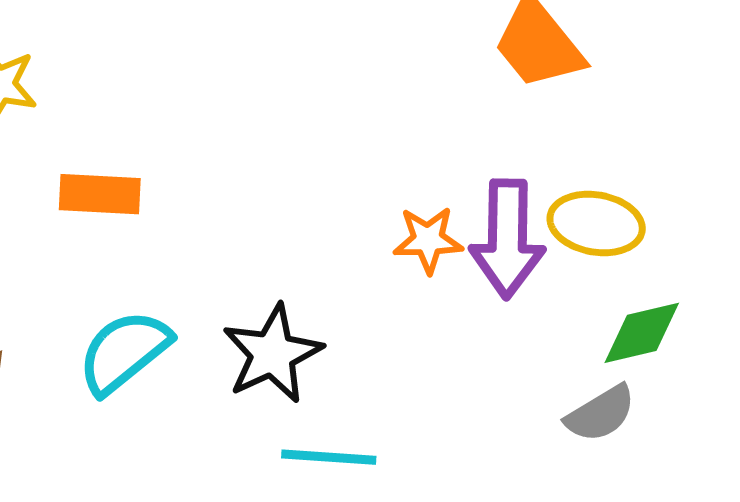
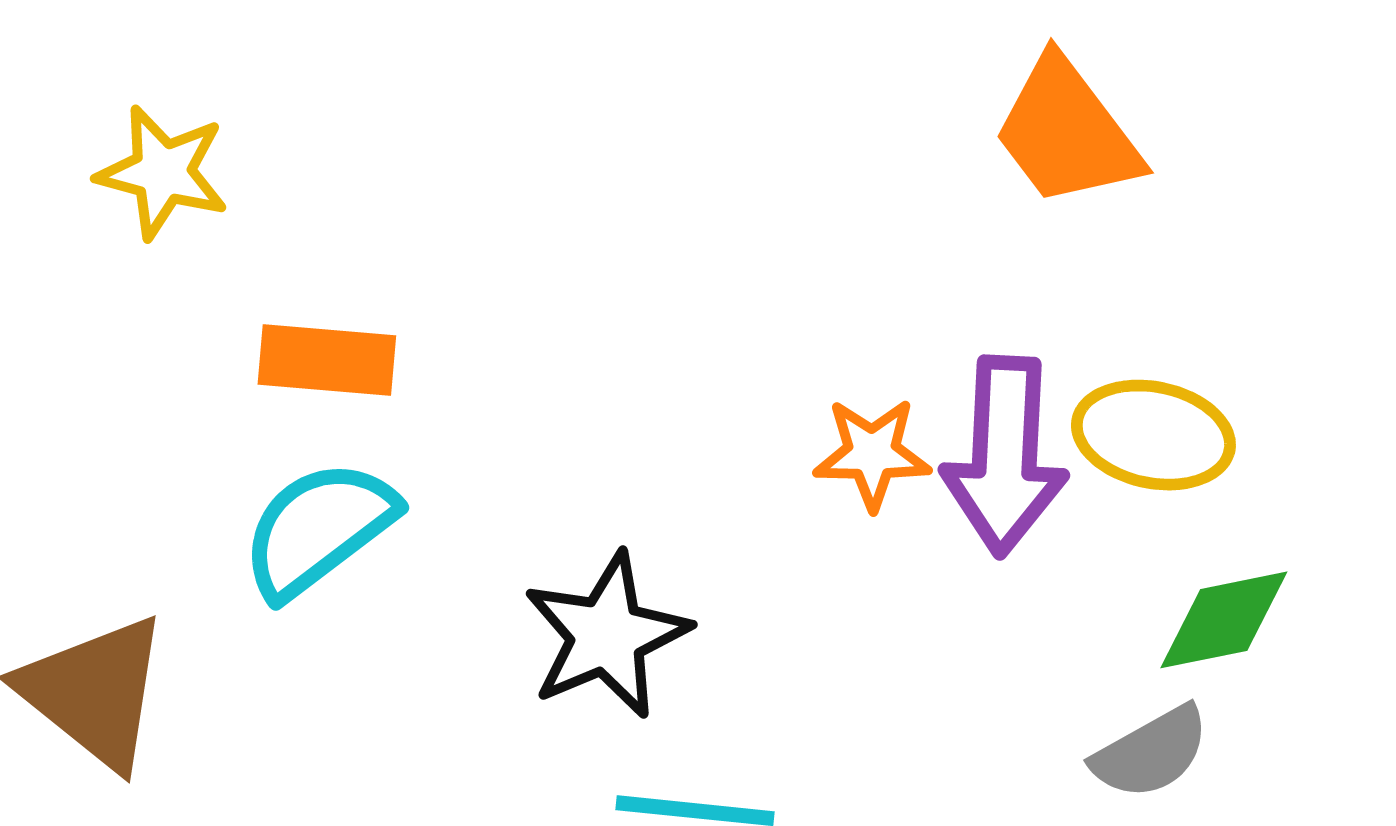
cyan semicircle: (124, 352) -> (319, 529), moved

